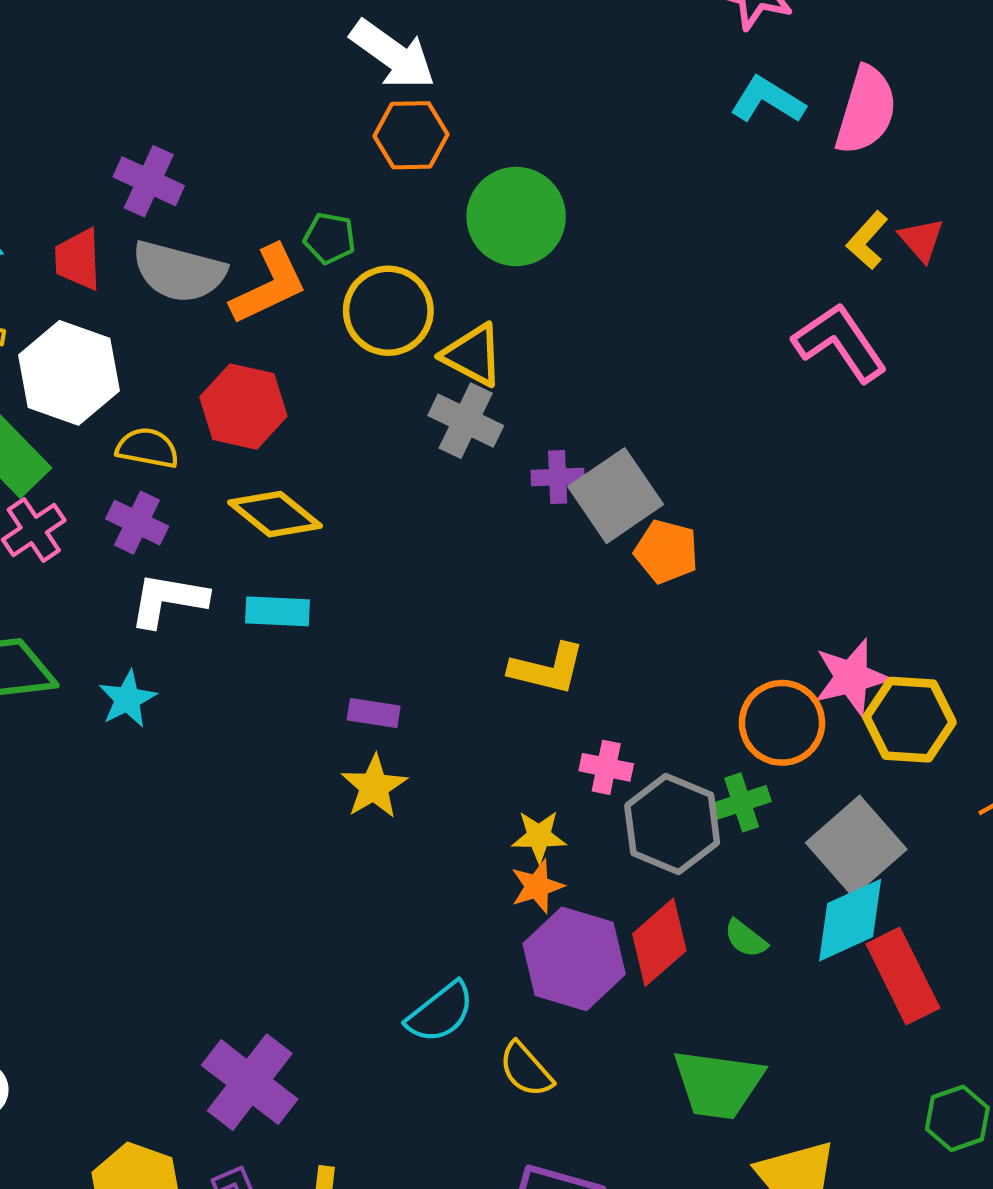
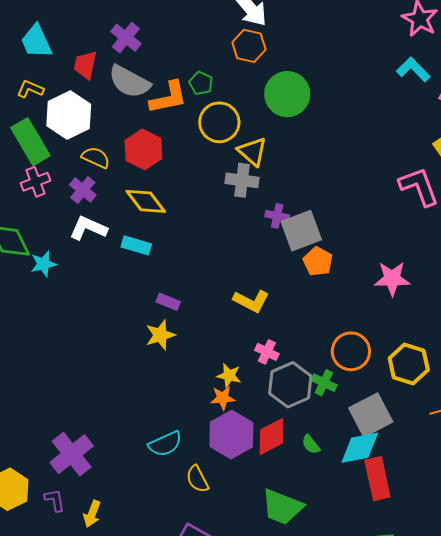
gray cross: (466, 421) -> (242, 180), turned -32
pink star: (851, 677) -> (392, 279), moved
cyan star: (127, 699) -> (43, 264), moved
green cross: (742, 802) -> (324, 383), turned 30

